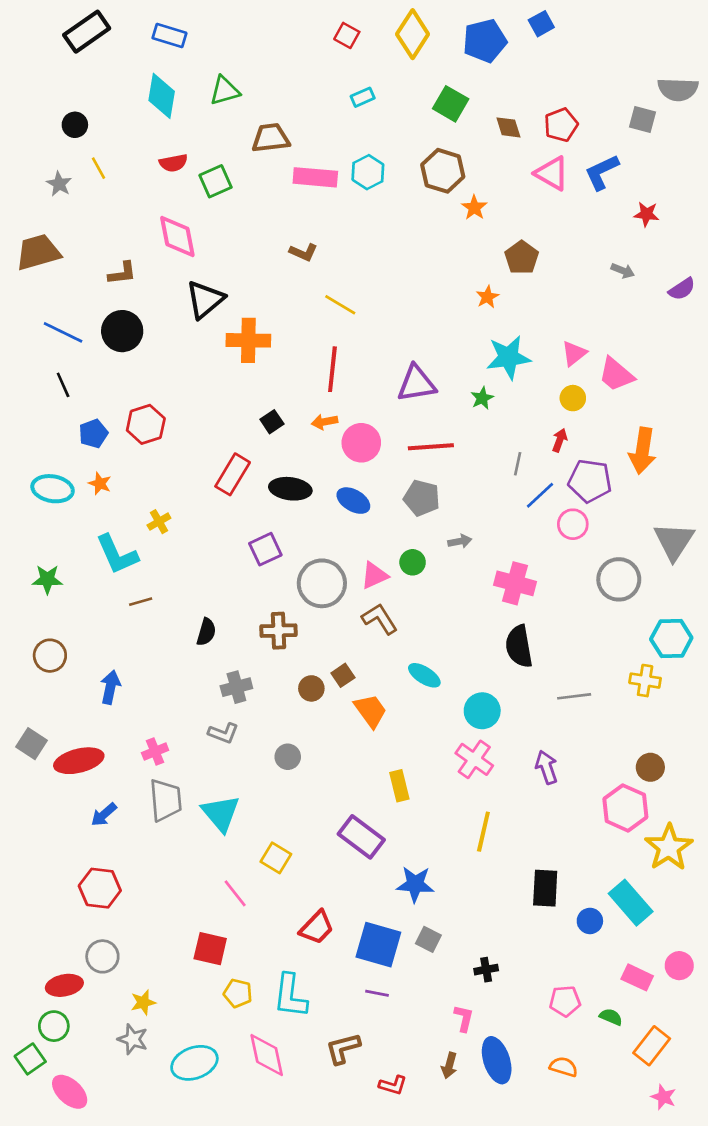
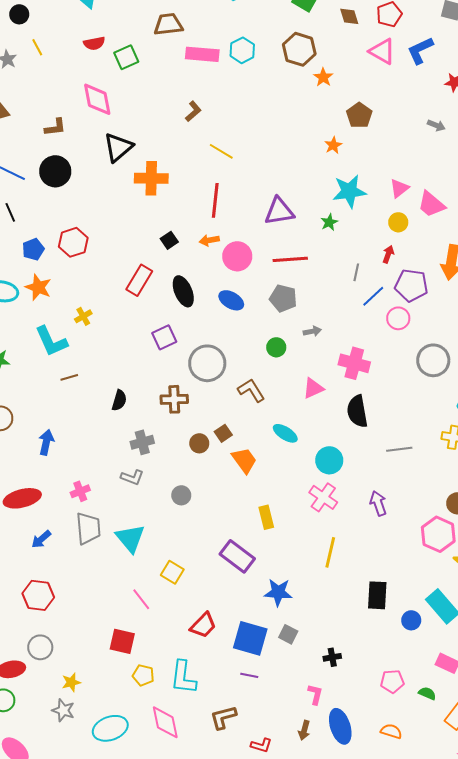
brown L-shape: (303, 252) -> (193, 111), turned -65
orange star: (100, 483) -> (38, 287), size x1.5
black ellipse: (290, 489) -> (183, 291), turned 60
pink triangle: (374, 575) -> (313, 388), moved

